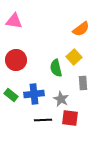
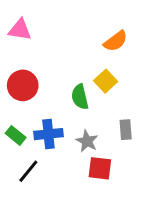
gray rectangle: (83, 83) -> (126, 130), moved
black line: (43, 120) -> (28, 171), moved, turned -48

